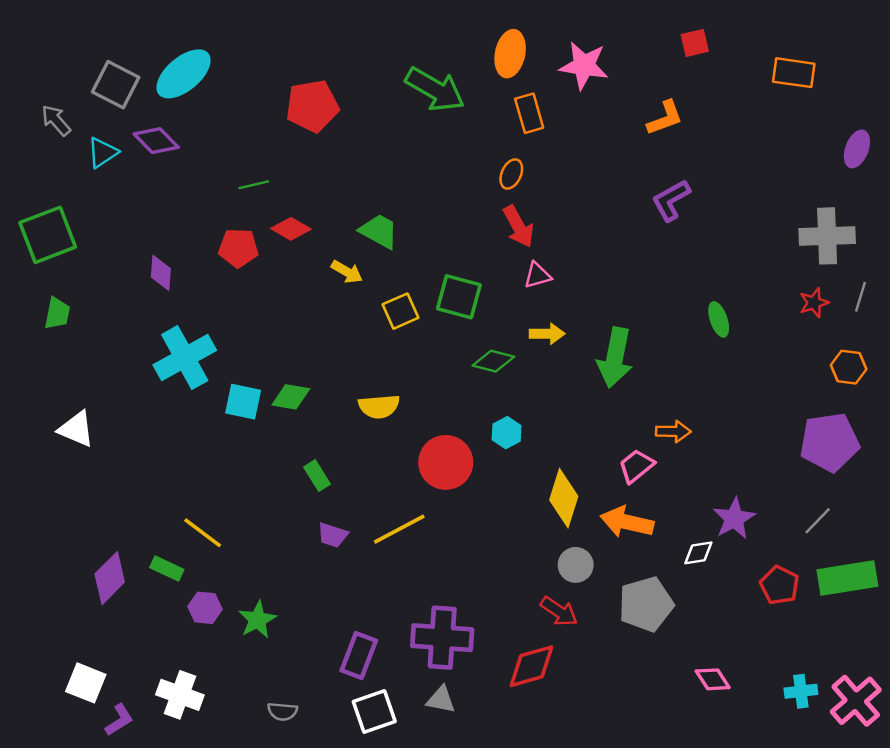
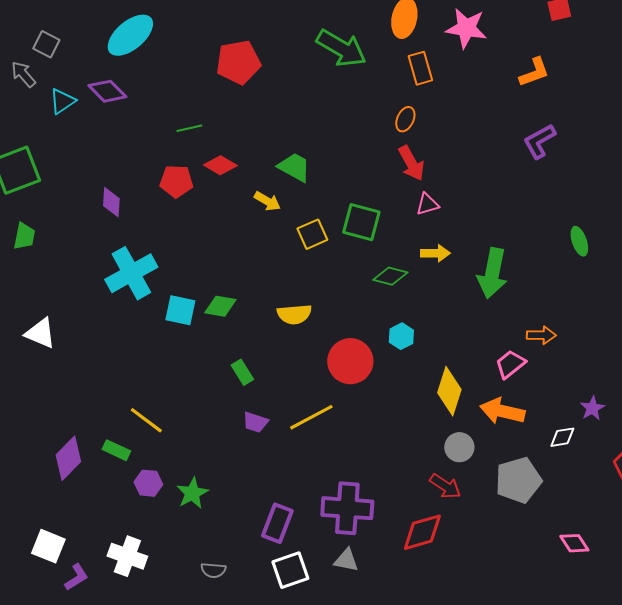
gray square: (116, 85) -> (46, 44), moved, size x0.7
purple star: (734, 518) -> (592, 408), size x0.7

